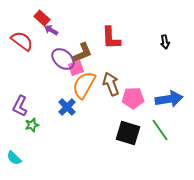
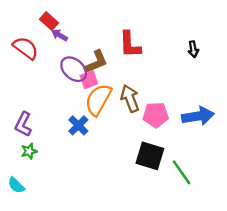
green star: (32, 125) -> (29, 151), moved
green line: (160, 130) -> (182, 172), moved

